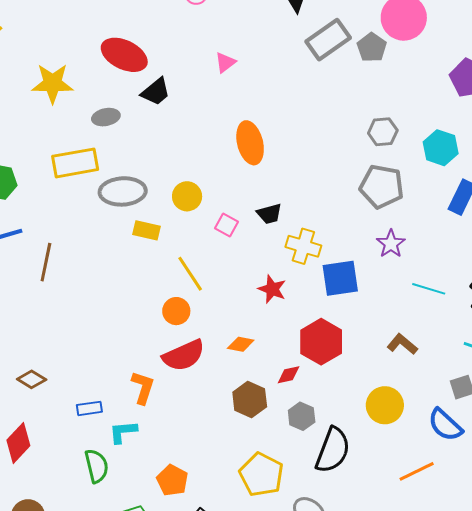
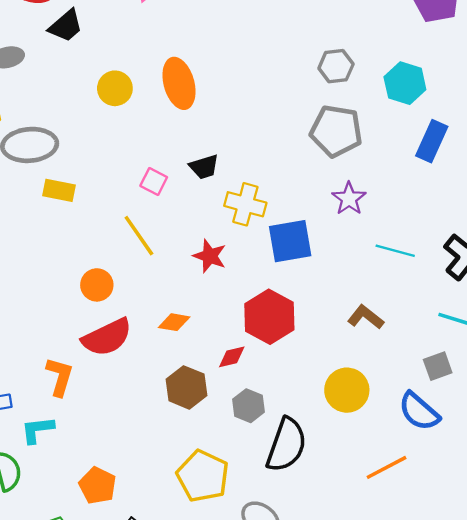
yellow circle: (187, 196) -> (115, 88), moved
yellow line: (190, 274) -> (139, 236), moved

